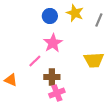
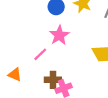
brown cross: (52, 77) -> (53, 80), moved

